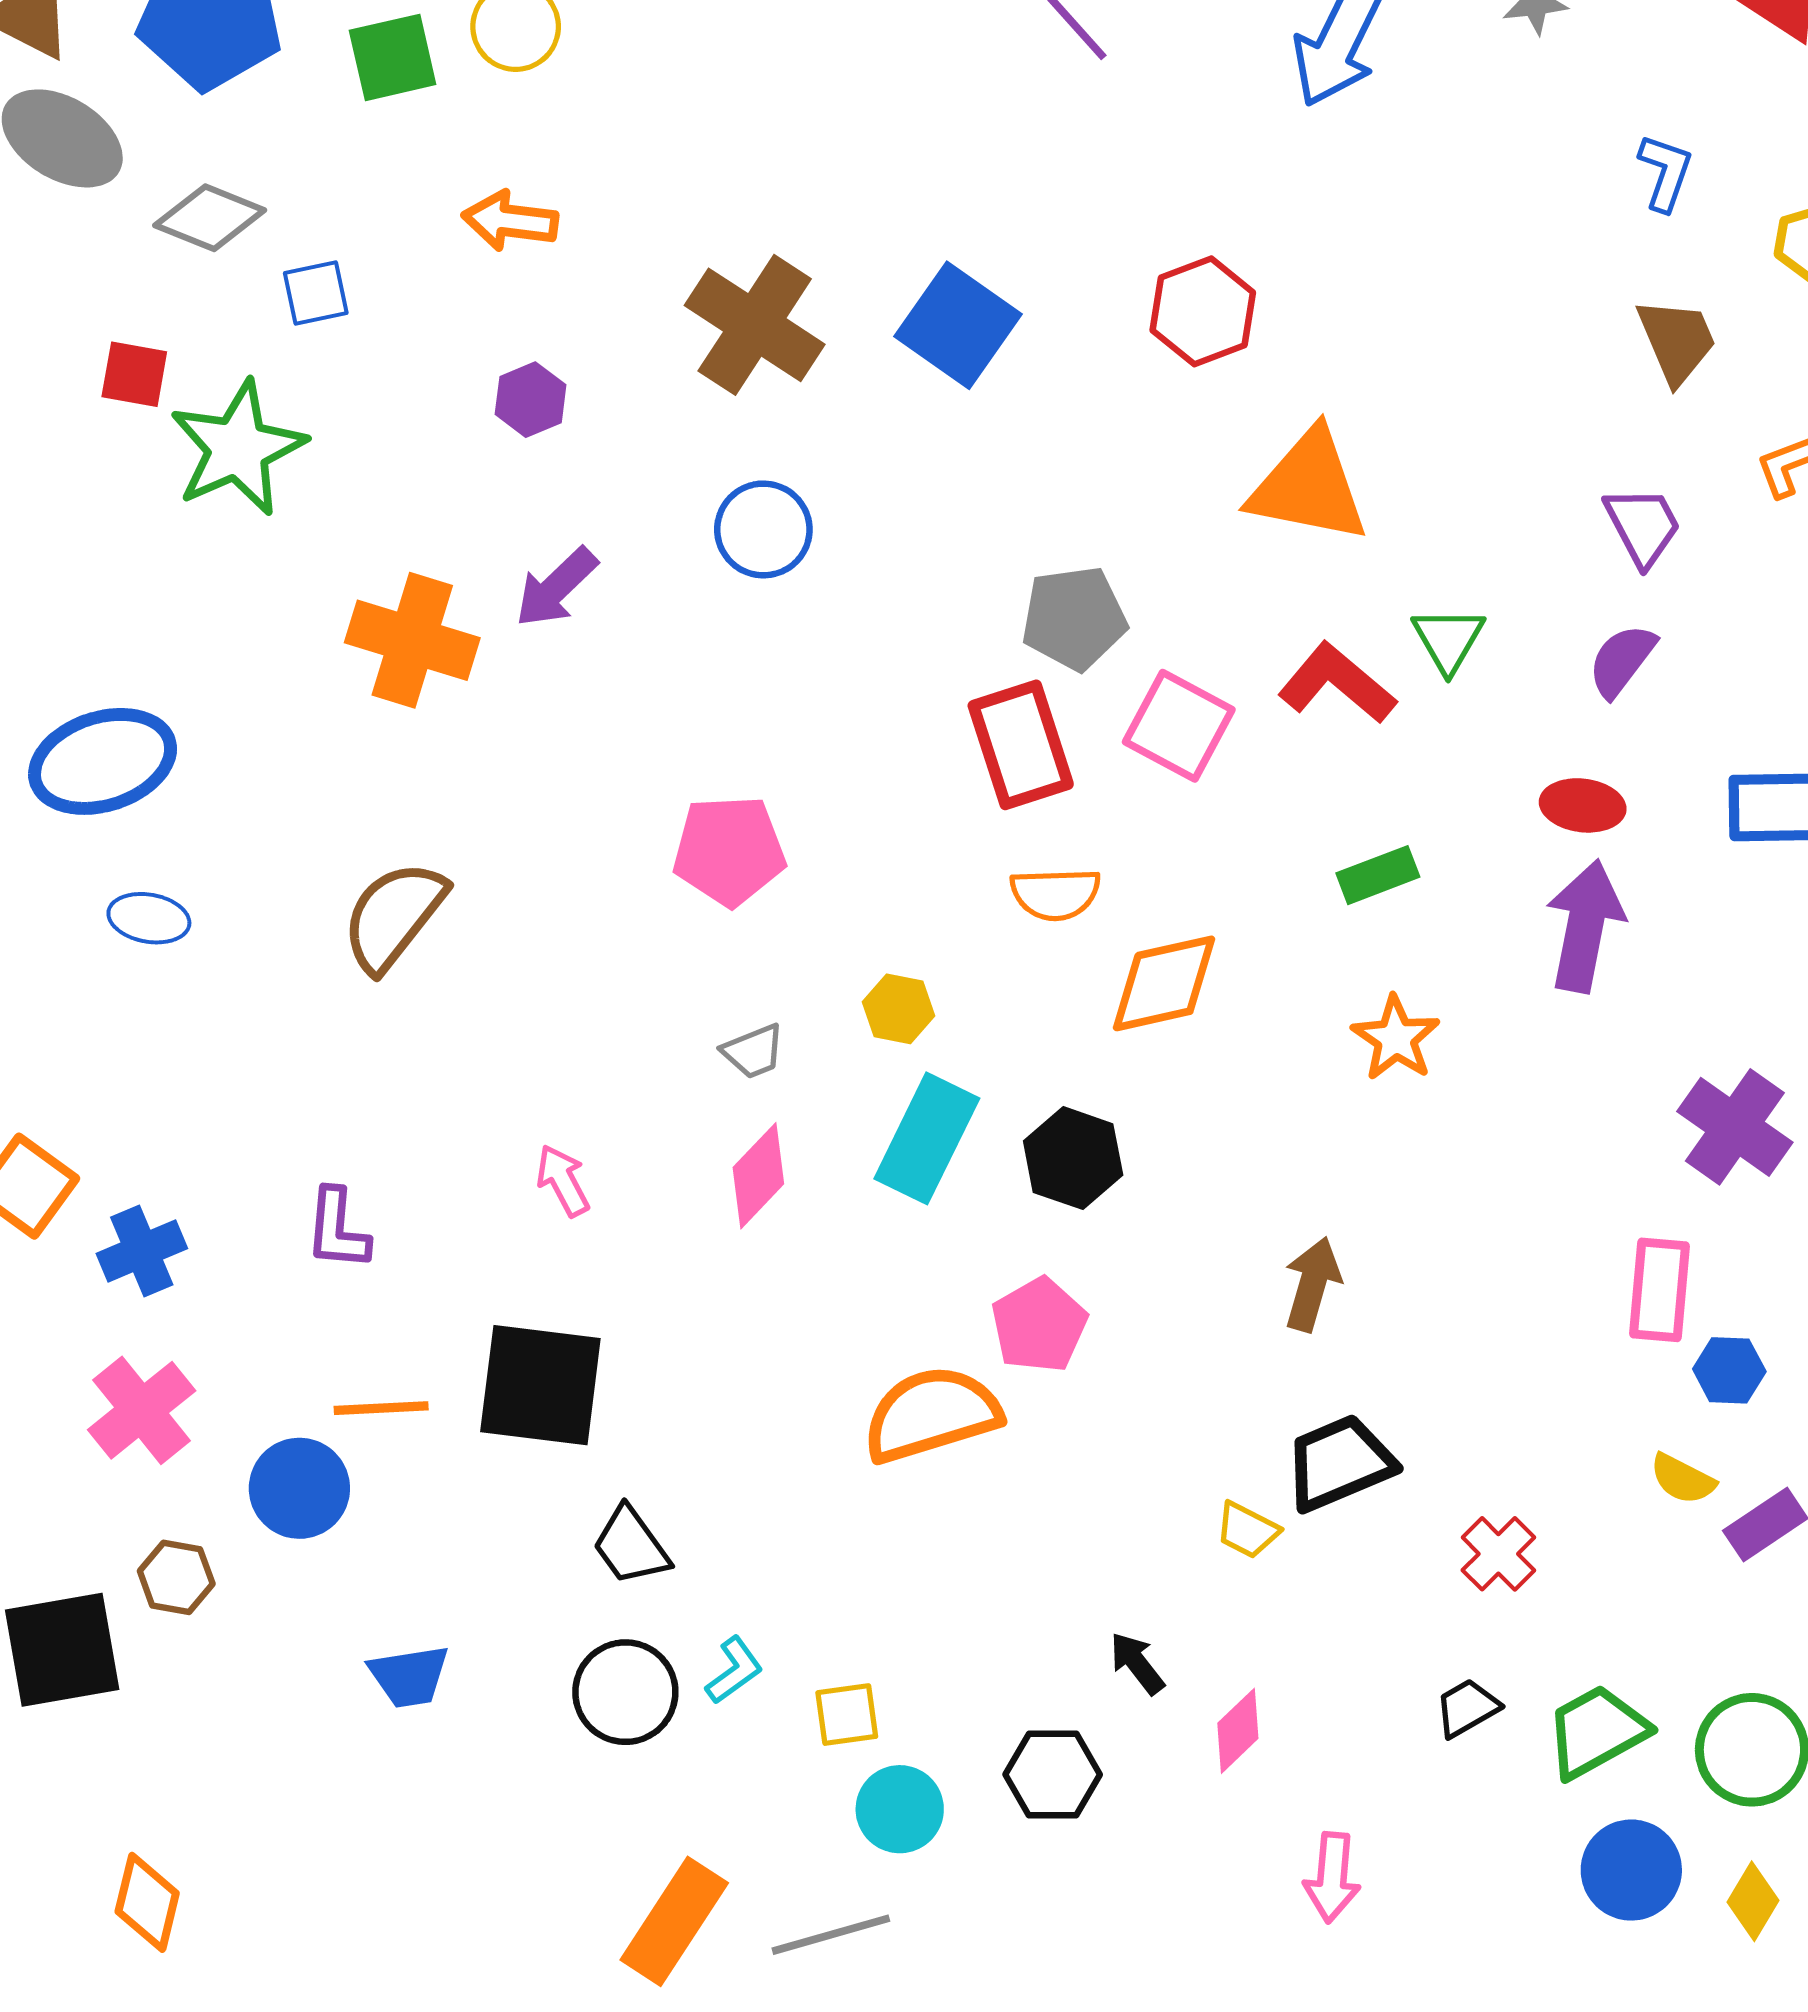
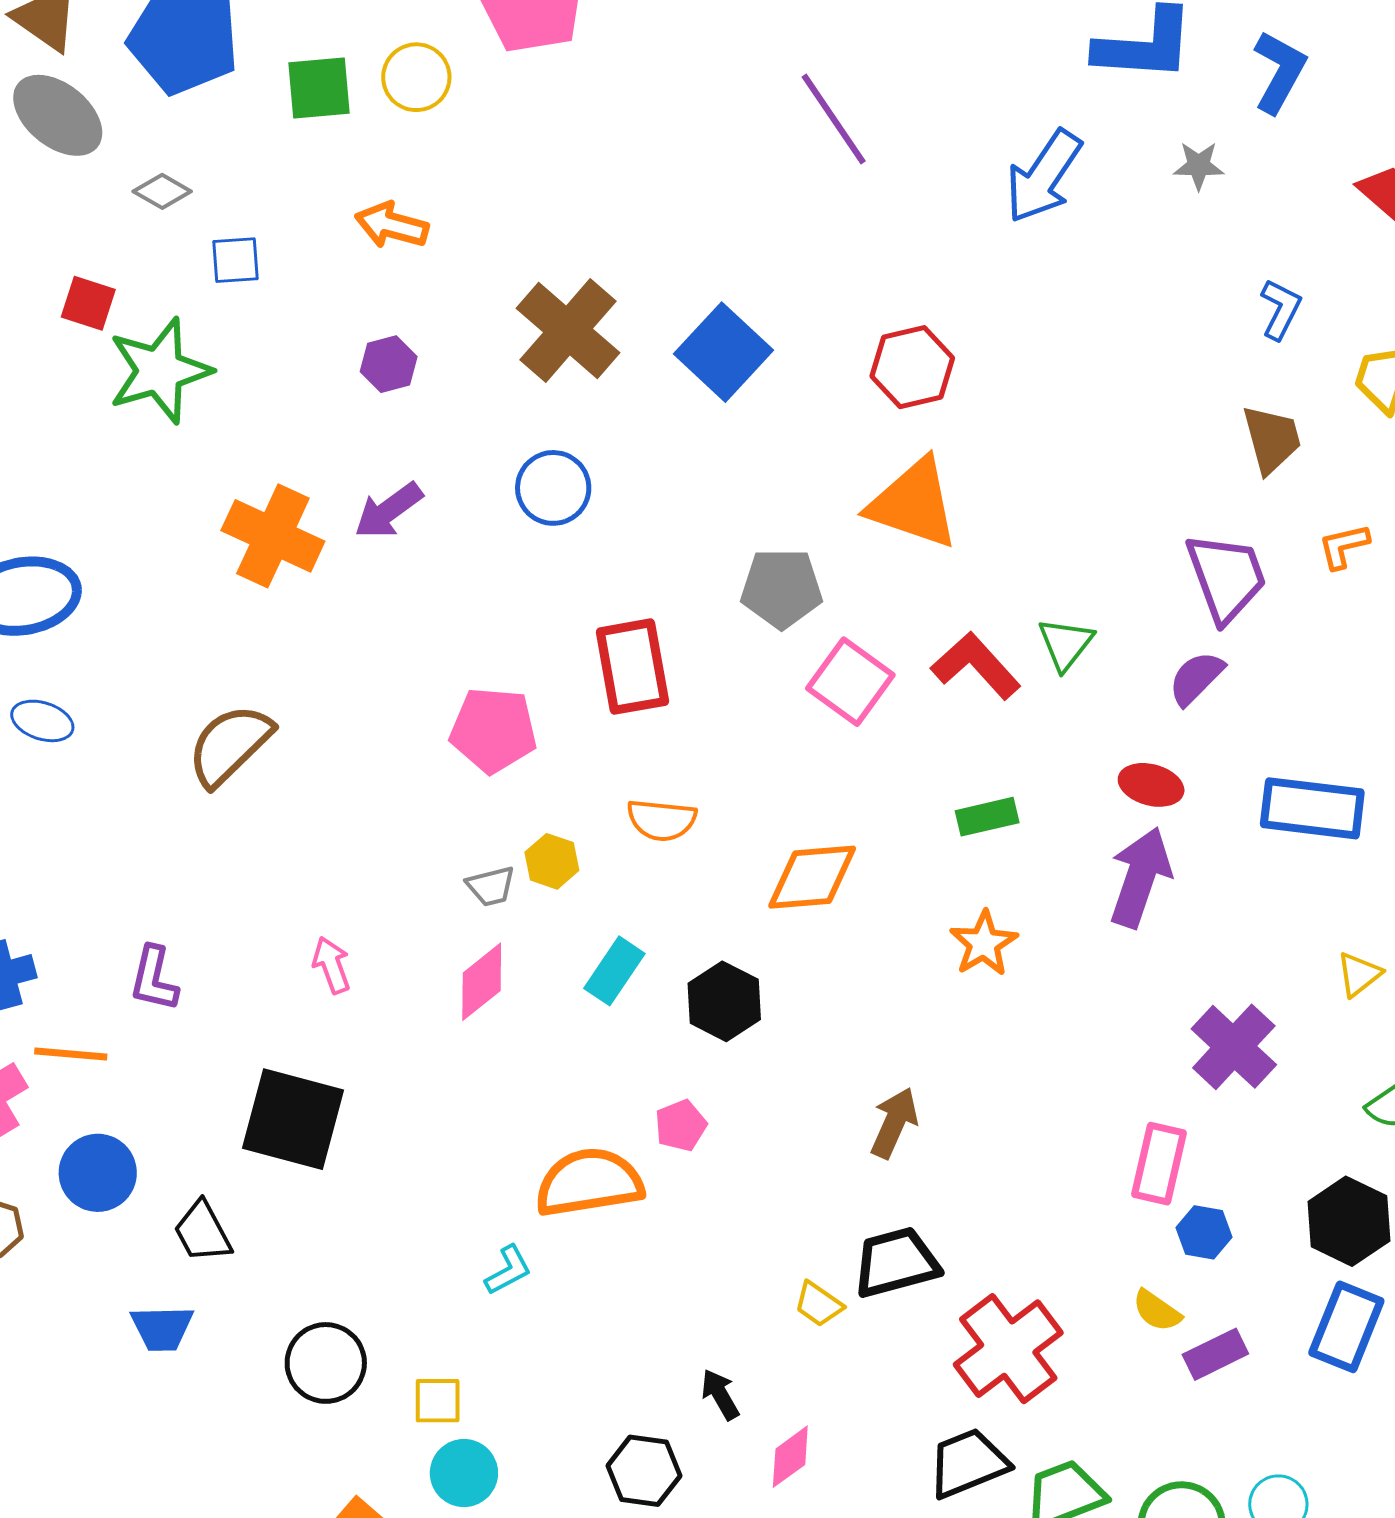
gray diamond: (210, 218) -> (162, 191), size x0.7
orange triangle: (1309, 486) -> (913, 504), moved
purple trapezoid: (1643, 526) -> (1226, 577), size x1.4
red rectangle: (1021, 745) -> (632, 667), moved
orange semicircle: (1055, 894) -> (662, 820), moved
yellow hexagon: (899, 1009) -> (552, 861), moved
cyan rectangle: (927, 1138) -> (614, 971), size x0.7
pink pentagon: (1039, 1325) -> (681, 1126), size x0.7
orange line: (381, 1408) -> (71, 1054), moved
black trapezoid: (631, 1546) -> (203, 1232), moved
red cross: (1498, 1554) -> (1008, 1349), size x1.8
cyan L-shape: (734, 1670) -> (508, 1270), moved
black trapezoid: (1467, 1708) -> (968, 1463), size x1.6
yellow square: (847, 1715) -> (438, 1401), moved
cyan circle: (900, 1809) -> (464, 1473), moved

